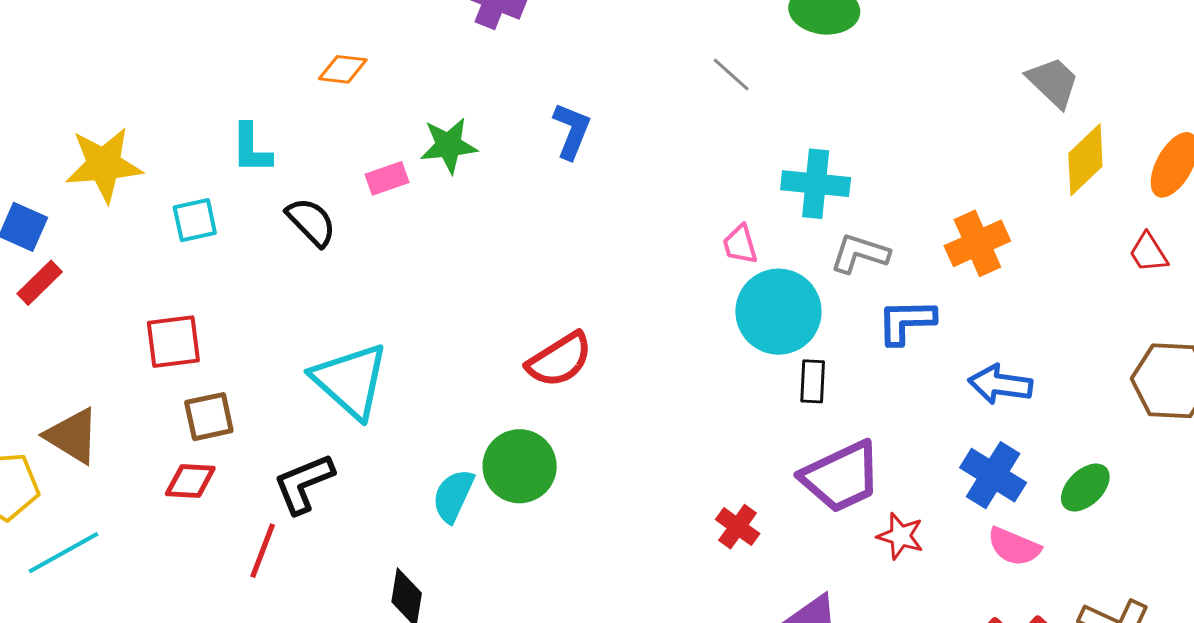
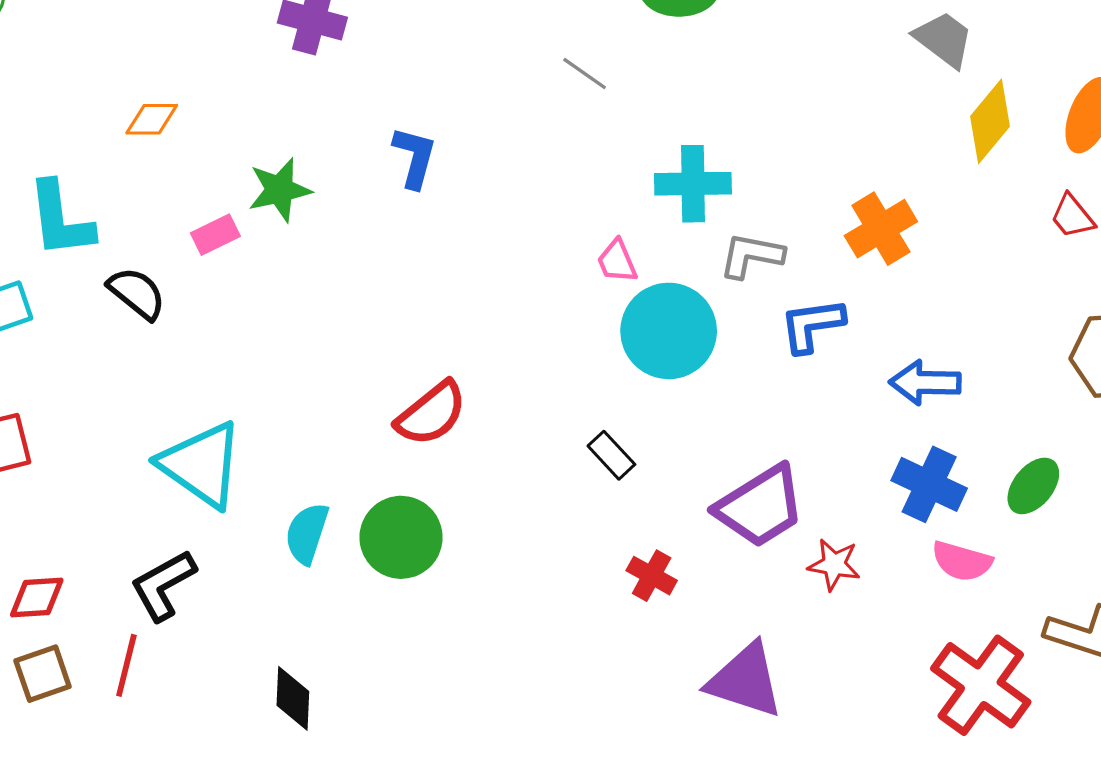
cyan L-shape: (251, 148) -> (60, 219), size x1.4
black rectangle: (813, 381) -> (611, 455), moved, turned -39
brown square: (209, 417) -> (43, 674), moved
cyan semicircle: (453, 496) -> (307, 533), moved

